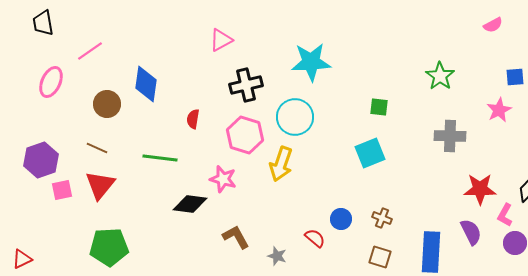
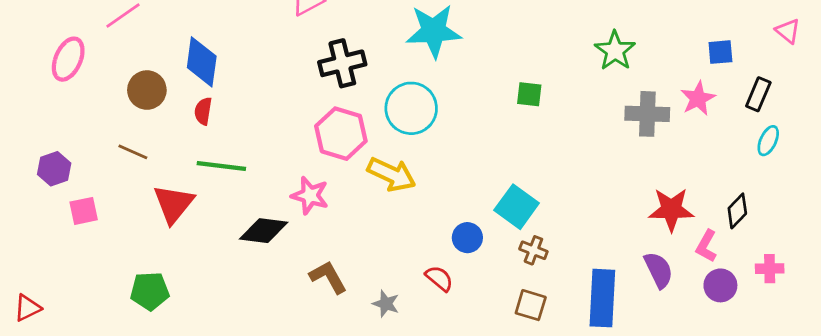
red semicircle: (193, 119) -> (203, 111), moved
gray cross: (450, 136) -> (647, 114), moved
cyan square: (370, 153) -> (517, 207), moved, turned -32
purple hexagon: (41, 160) -> (54, 169), size x0.7
yellow arrow: (281, 164) -> (391, 174), turned -84
red triangle: (100, 185) -> (174, 204), moved
blue circle: (341, 219) -> (467, 238), moved
green pentagon: (109, 247) -> (150, 291), size x0.7

